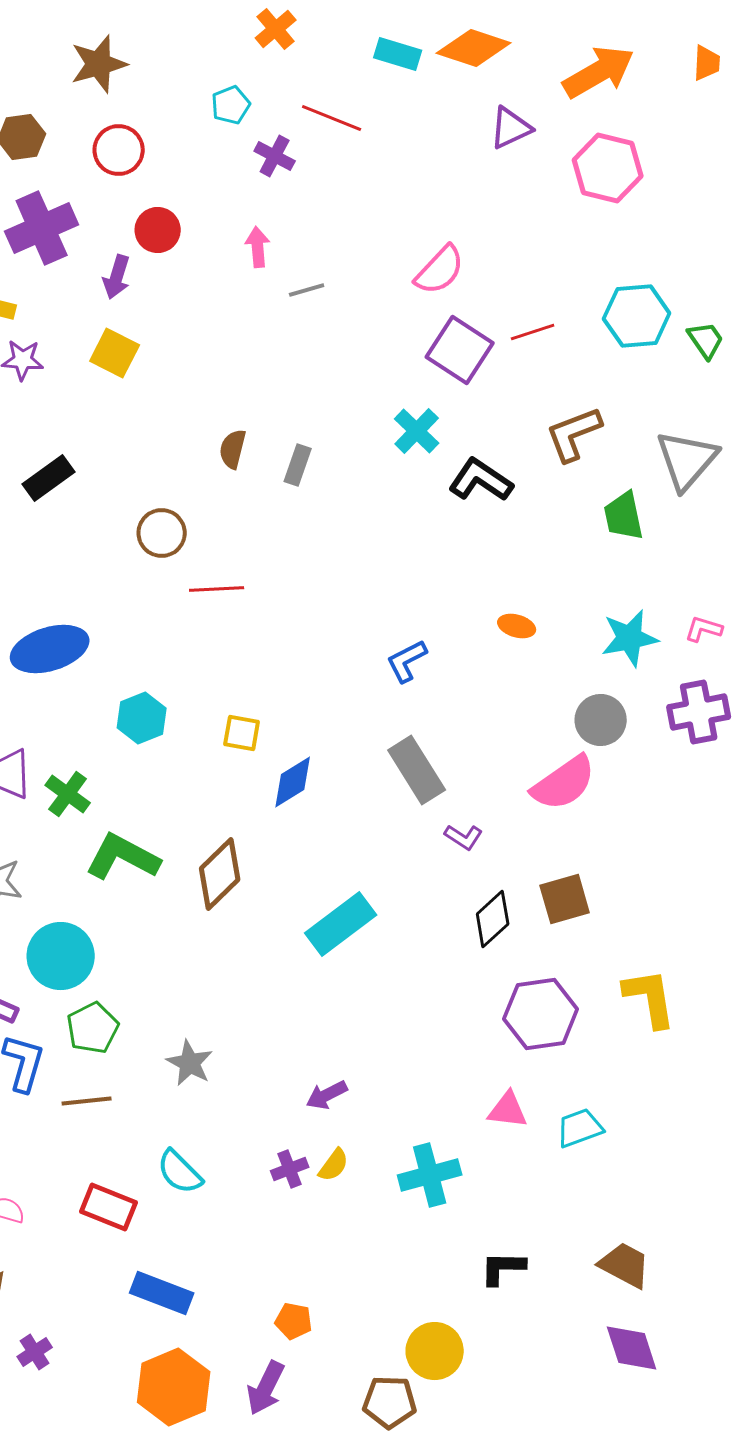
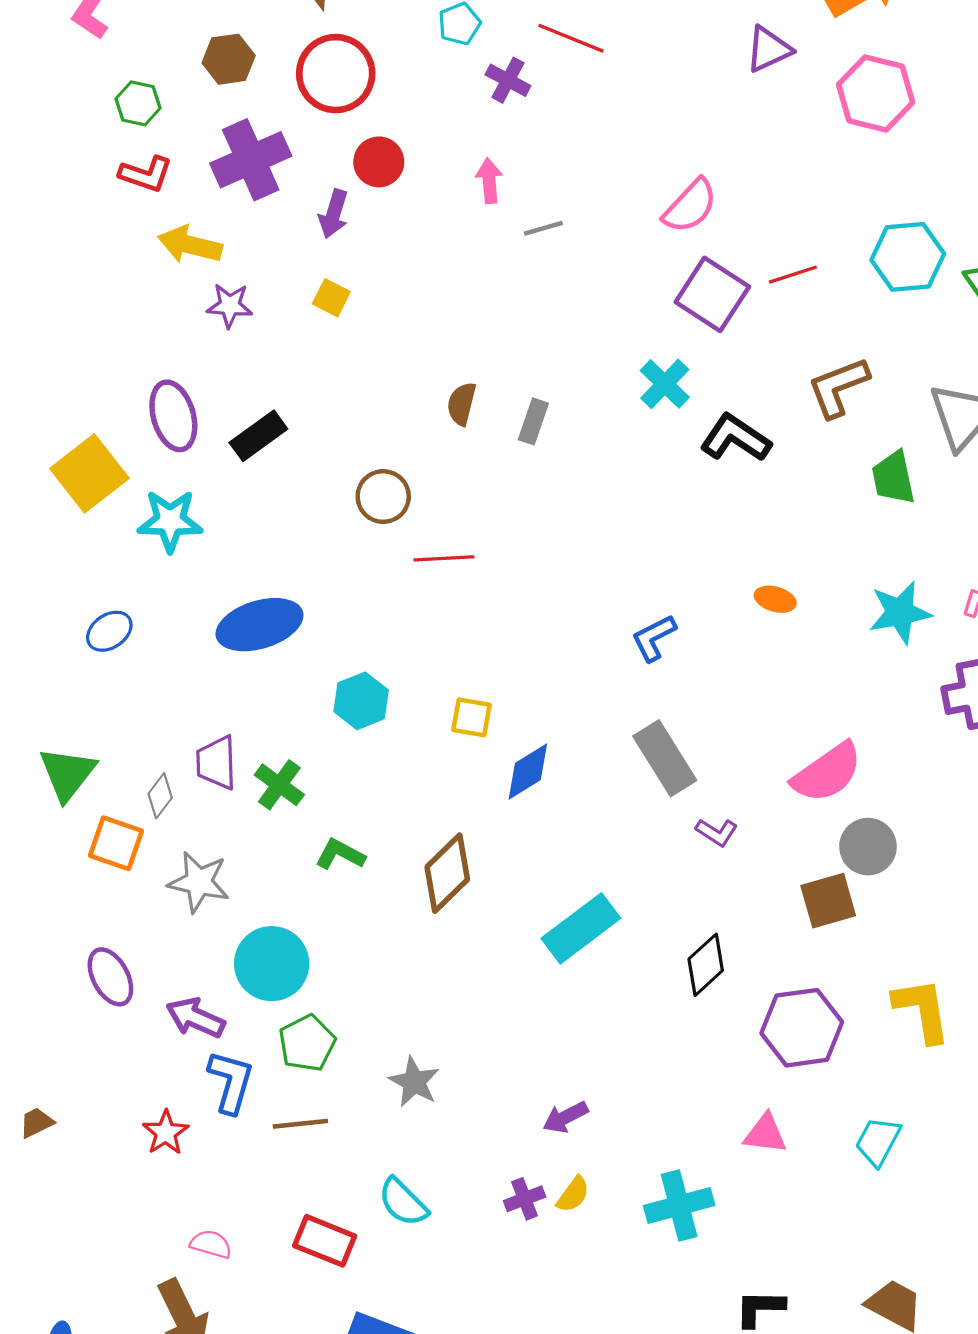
red circle: (119, 150) -> (336, 74), size x1.4
yellow square: (115, 353) -> (331, 298), size x0.7
gray circle: (601, 720) -> (868, 847), moved
green L-shape: (123, 857) -> (340, 854), size x0.6
black diamond: (493, 919) -> (706, 965), moved
cyan trapezoid: (580, 1128) -> (878, 1141), moved, turned -42

